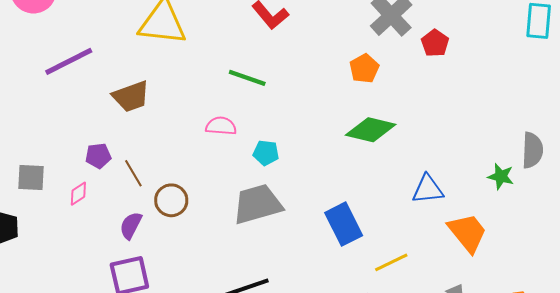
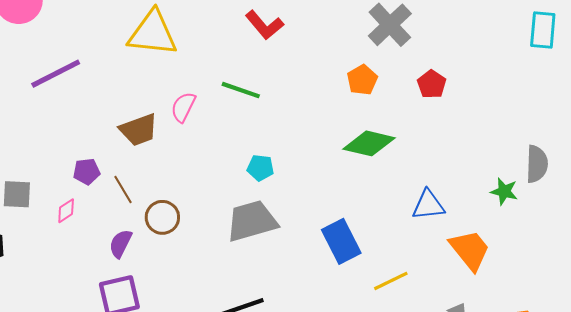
red pentagon: (435, 43) -> (432, 84), moved
brown trapezoid: (131, 96) -> (139, 130), moved
pink semicircle: (221, 126) -> (183, 107), moved, turned -68

